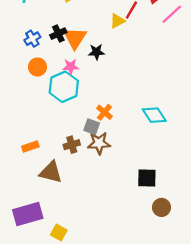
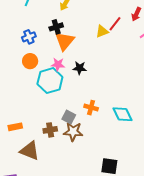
black cross: (58, 34) -> (56, 27), moved
black star: (97, 52) -> (80, 68), moved
orange cross: (104, 112) -> (91, 108), moved, turned -32

